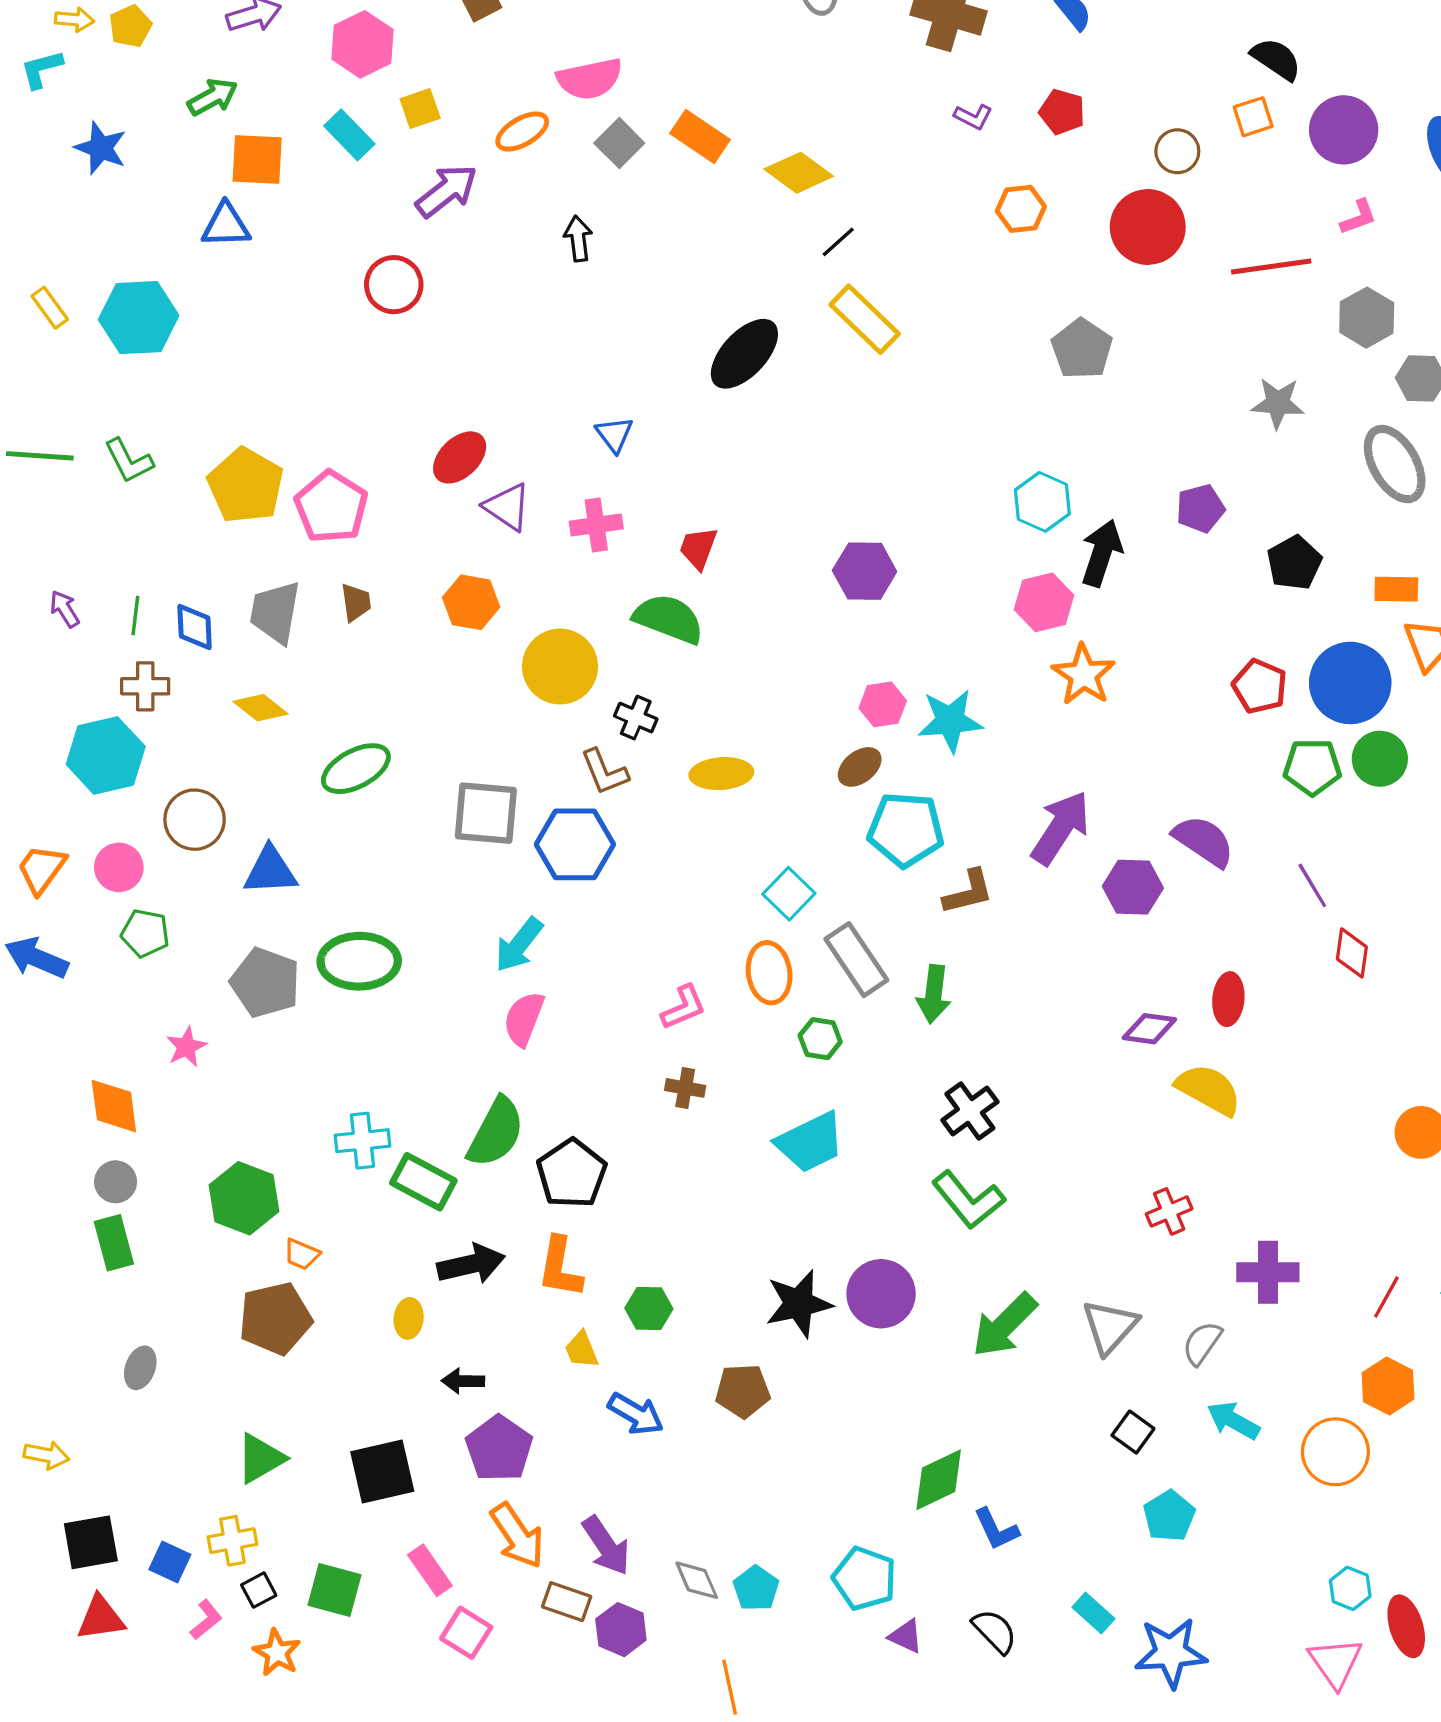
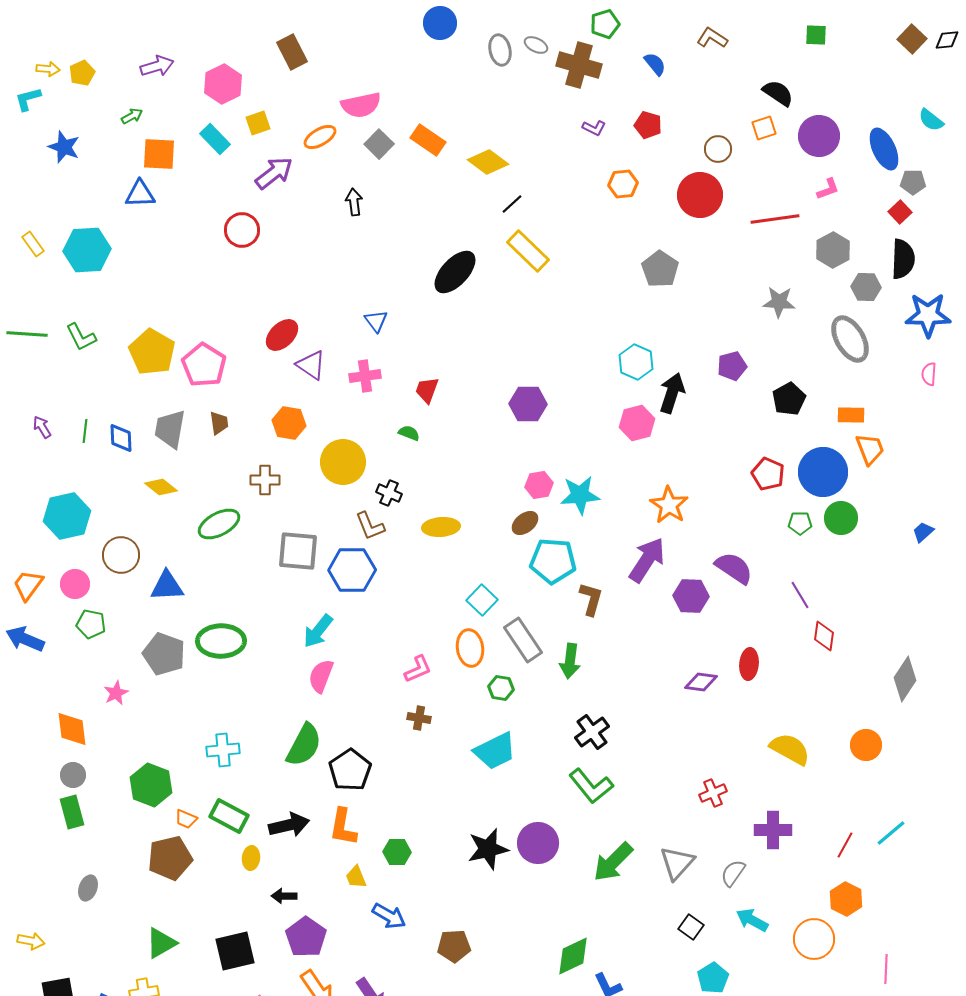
green arrow: (213, 97) -> (132, 116), size x0.7
green semicircle: (669, 619) -> (409, 433), size x0.5
orange star: (1084, 675) -> (669, 505), moved
brown cross: (145, 686) -> (265, 480), moved
green pentagon: (1312, 767) -> (800, 523), size x0.7
brown L-shape: (968, 892) -> (591, 599), turned -60
yellow semicircle: (1209, 1090) -> (790, 749), moved
green rectangle: (423, 1182) -> (229, 816), moved
brown pentagon: (743, 1391) -> (454, 946), moved

